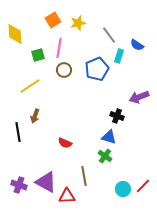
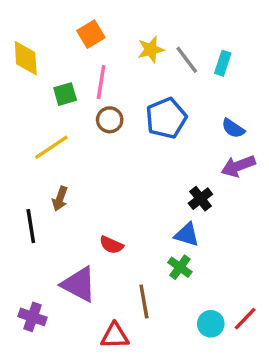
yellow star: (78, 23) -> (151, 50), moved
blue semicircle: (137, 45) -> (233, 128), moved
cyan rectangle: (119, 56) -> (223, 63), moved
black cross: (117, 116) -> (200, 199), turned 32
purple triangle: (46, 182) -> (79, 284), moved

